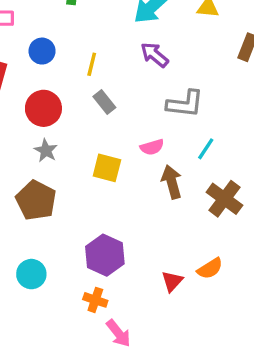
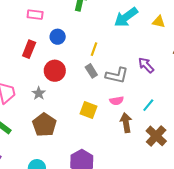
purple arrow: (154, 55) -> (146, 65), moved
yellow line: (92, 64) -> (94, 49), moved
gray L-shape: (185, 104) -> (117, 75), moved
gray star: (46, 151) -> (39, 93), moved

